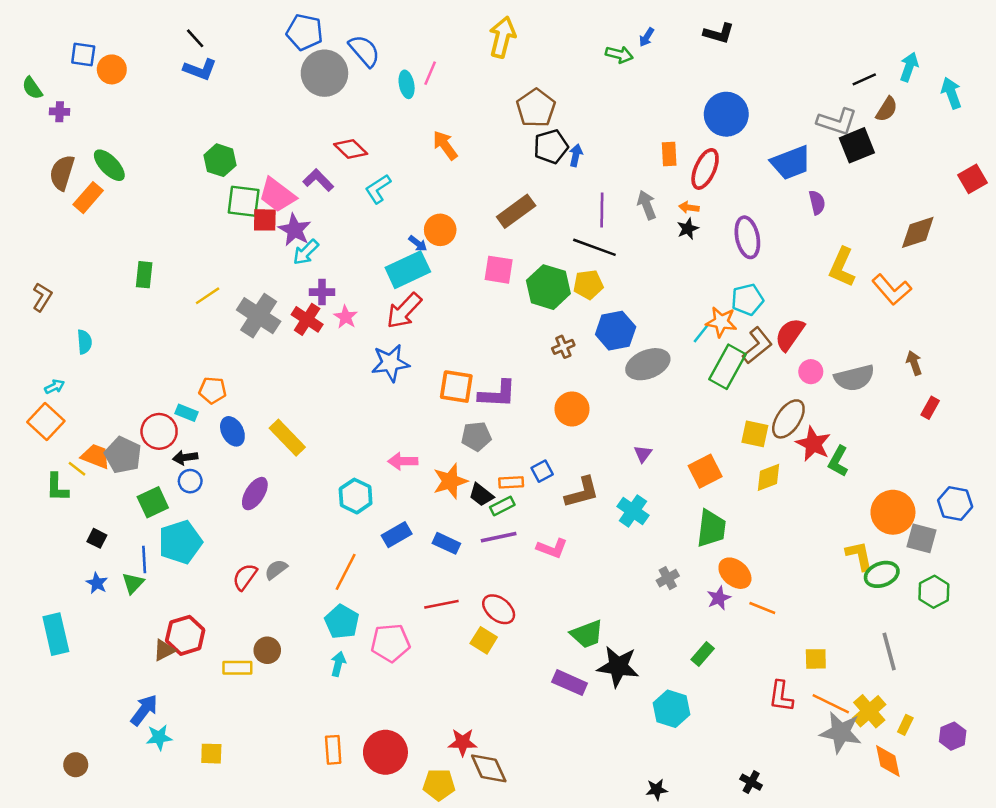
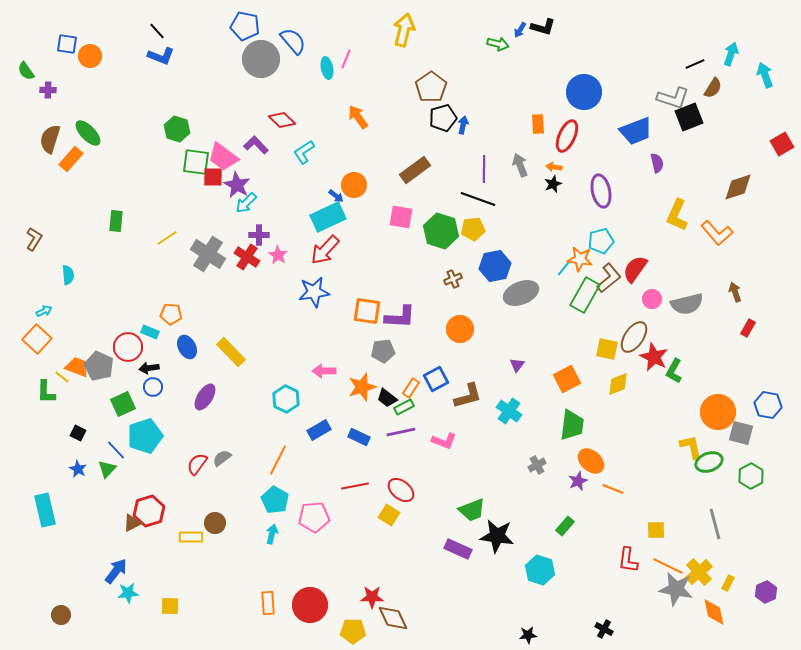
black L-shape: (719, 33) -> (543, 27), moved
blue square: (542, 471) -> (436, 379), size x1.4
orange rectangle: (511, 482) -> (411, 388), turned -54
blue line: (144, 559) -> (116, 450), turned -40

